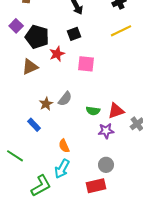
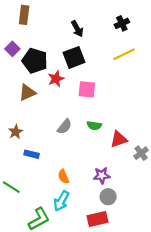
black square: (74, 34) -> (74, 57), size x1.5
brown star: (46, 104) -> (16, 132), moved
green semicircle: (93, 111) -> (94, 125), moved
blue rectangle: (34, 125) -> (32, 154), turned -32
purple star: (106, 131) -> (102, 175), moved

